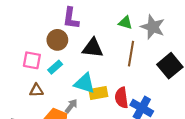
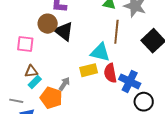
black triangle: (93, 48) -> (64, 31), moved, turned 35
cyan rectangle: (55, 67) -> (35, 82), moved
cyan triangle: (85, 83) -> (100, 52), moved

